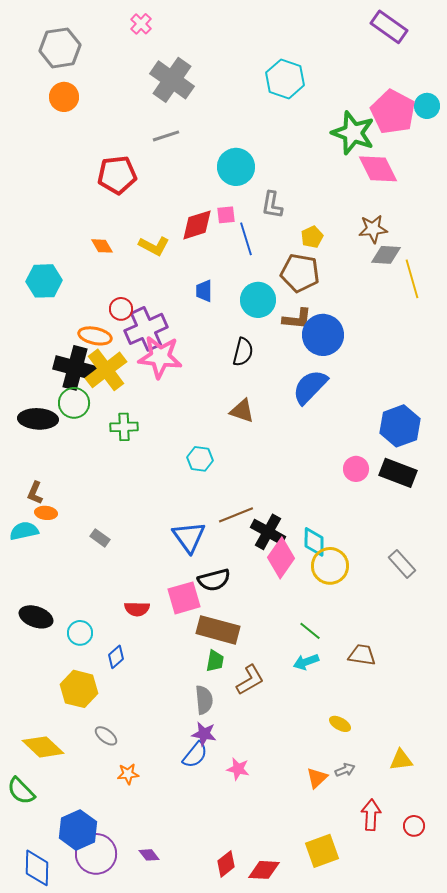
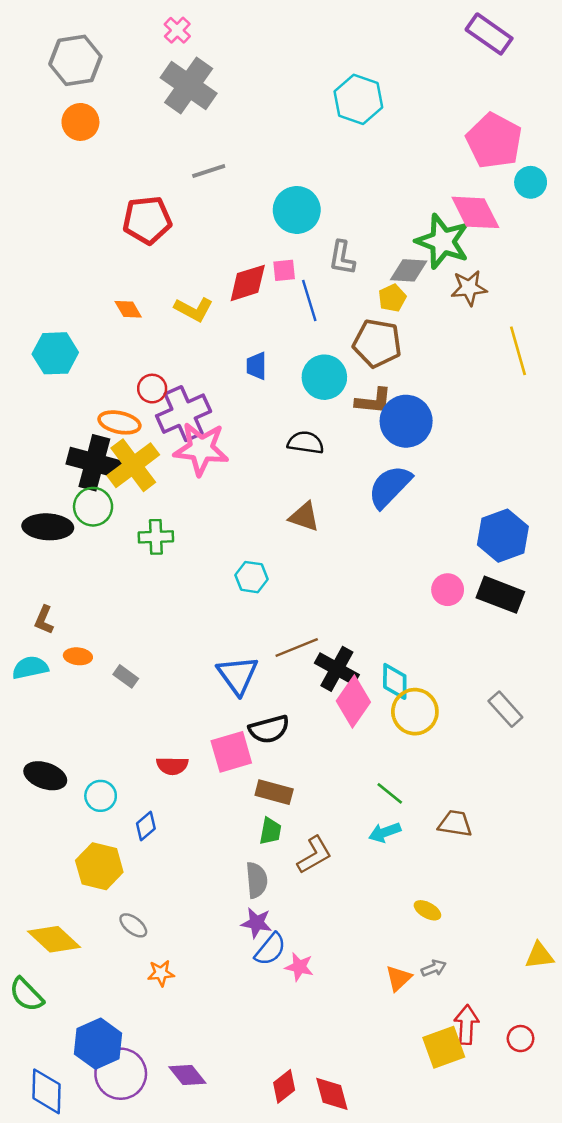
gray cross: (172, 80) -> (189, 85), moved
cyan circle: (427, 106) -> (531, 182), moved
green star: (353, 133) -> (443, 241), moved
gray diamond: (386, 255) -> (409, 270), moved
black semicircle: (243, 352) -> (306, 443), turned -96
orange ellipse: (46, 513) -> (78, 656), moved
brown rectangle: (218, 630) -> (274, 792), size x0.7
blue semicircle: (195, 755) -> (270, 949), moved
yellow triangle: (401, 760) -> (539, 956), moved
yellow square: (322, 851) -> (444, 1047), moved
purple diamond: (149, 855) -> (187, 1075), size x1.4
red diamond: (264, 870) -> (332, 1094), turned 72

